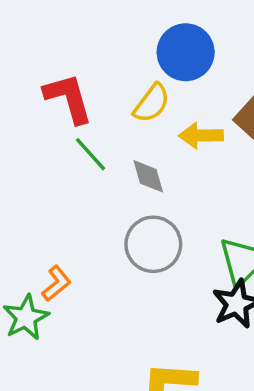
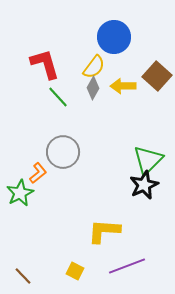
gray diamond: (148, 176) -> (93, 88), moved, turned 45
gray circle: (153, 244) -> (63, 152), moved

